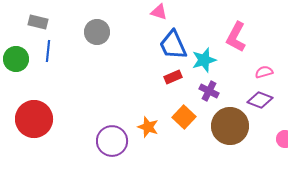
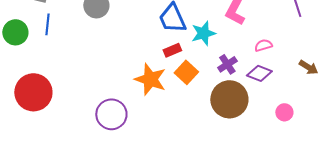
purple cross: (209, 91) -> (227, 64), moved, turned 30
orange square: (184, 117) -> (186, 72), moved
orange star: (148, 127) -> (150, 79), moved, size x1.5

